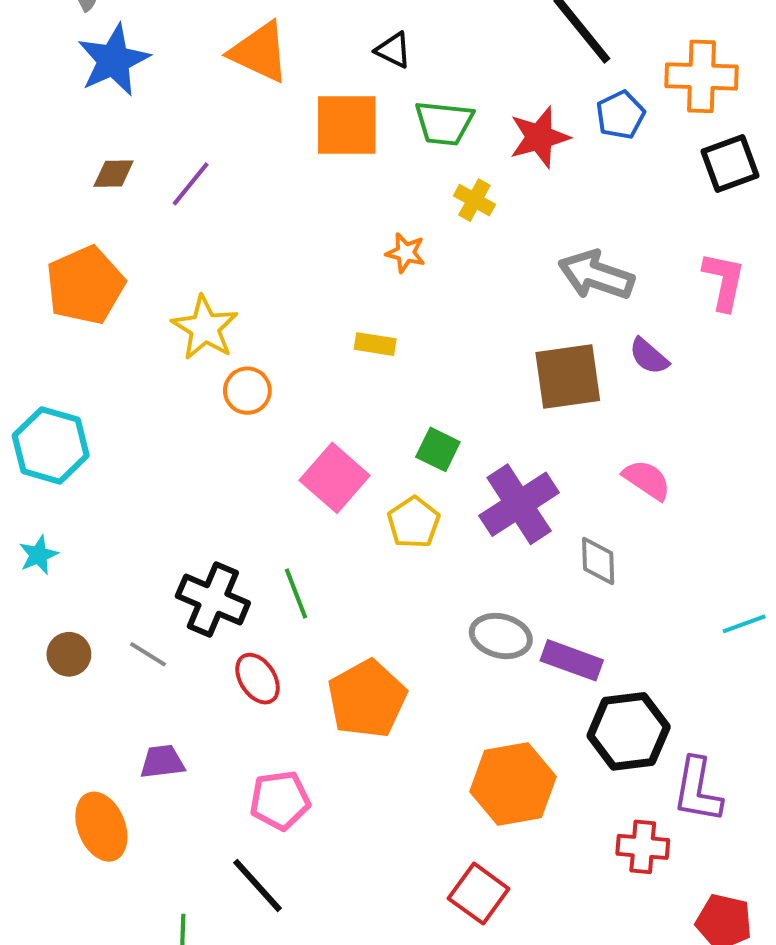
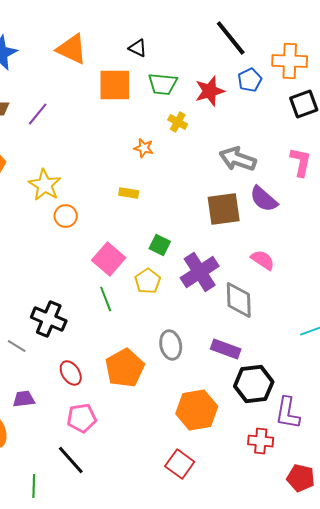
purple semicircle: (649, 356) -> (264, 199), size x1.4
gray diamond: (598, 561) -> (239, 300), size x1.5
green line: (296, 593) -> (106, 299), moved
gray ellipse: (501, 636) -> (171, 345), moved, turned 64
red ellipse: (258, 679) -> (71, 373), moved

